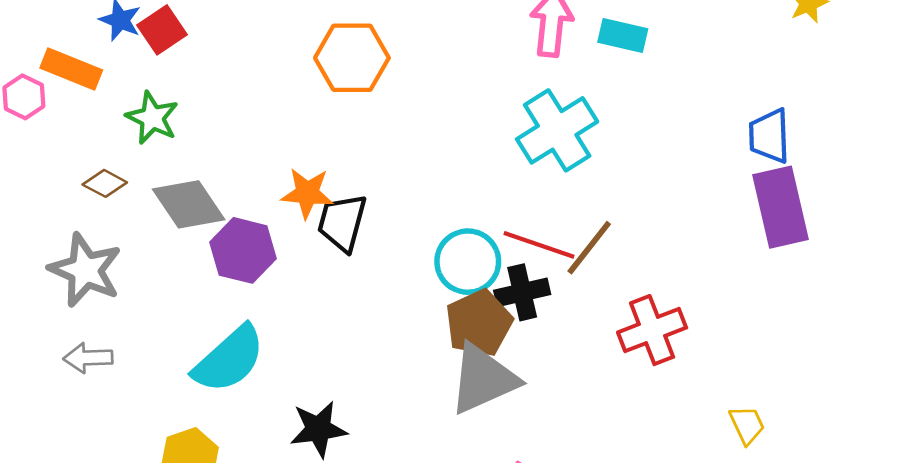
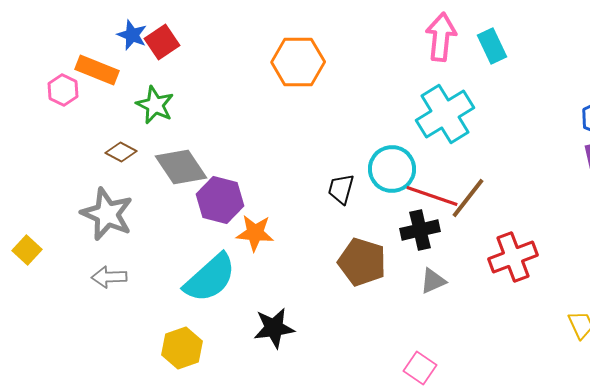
cyan rectangle: (623, 35) -> (492, 46), turned 52
orange star: (307, 193) -> (255, 233), moved
black trapezoid: (342, 223) -> (341, 189), moved, size x0.7
cyan circle: (468, 262) -> (392, 169), moved
brown pentagon: (479, 323) -> (362, 262), moved, turned -30
gray triangle: (483, 379) -> (433, 281), moved, size x0.5

